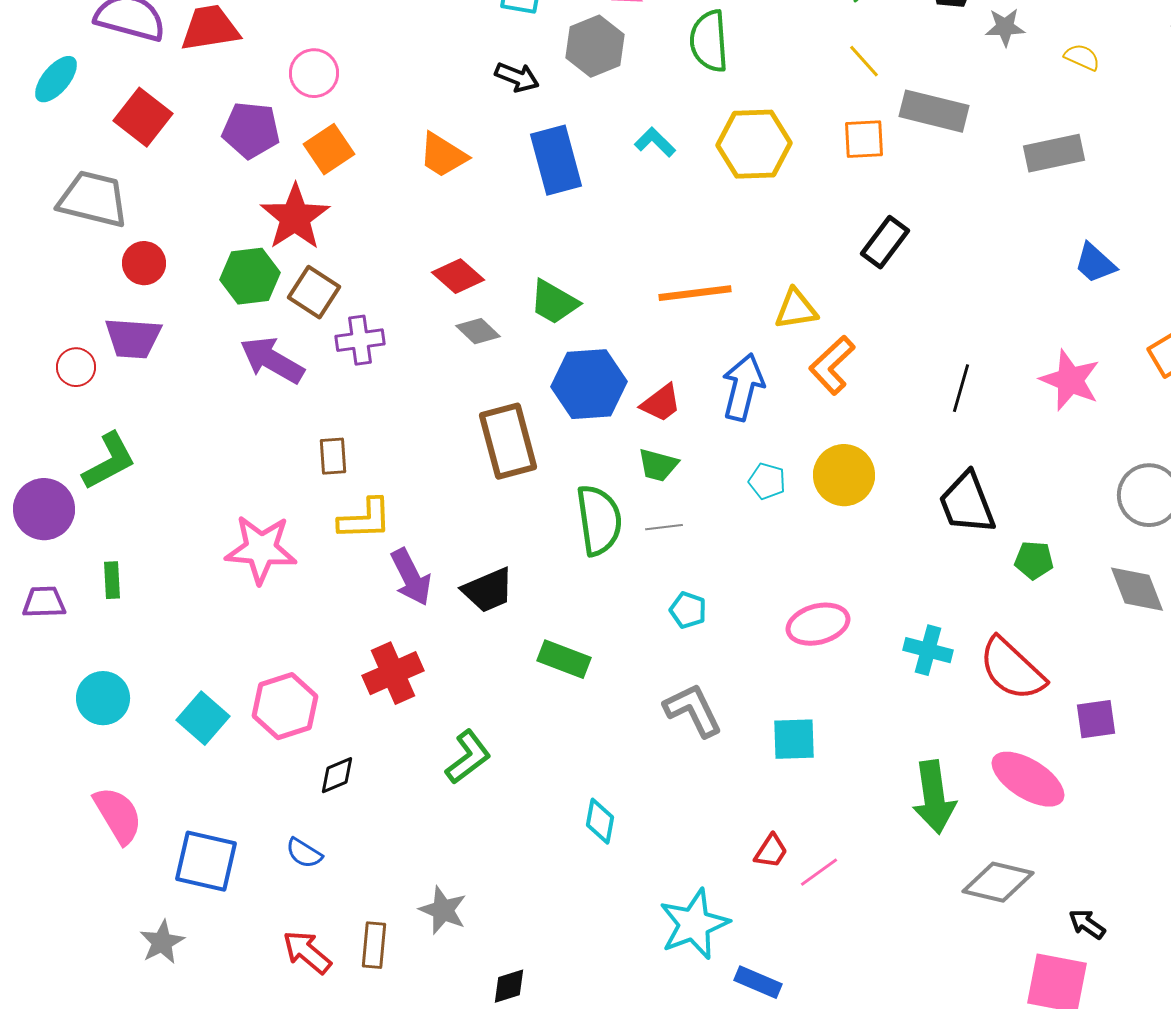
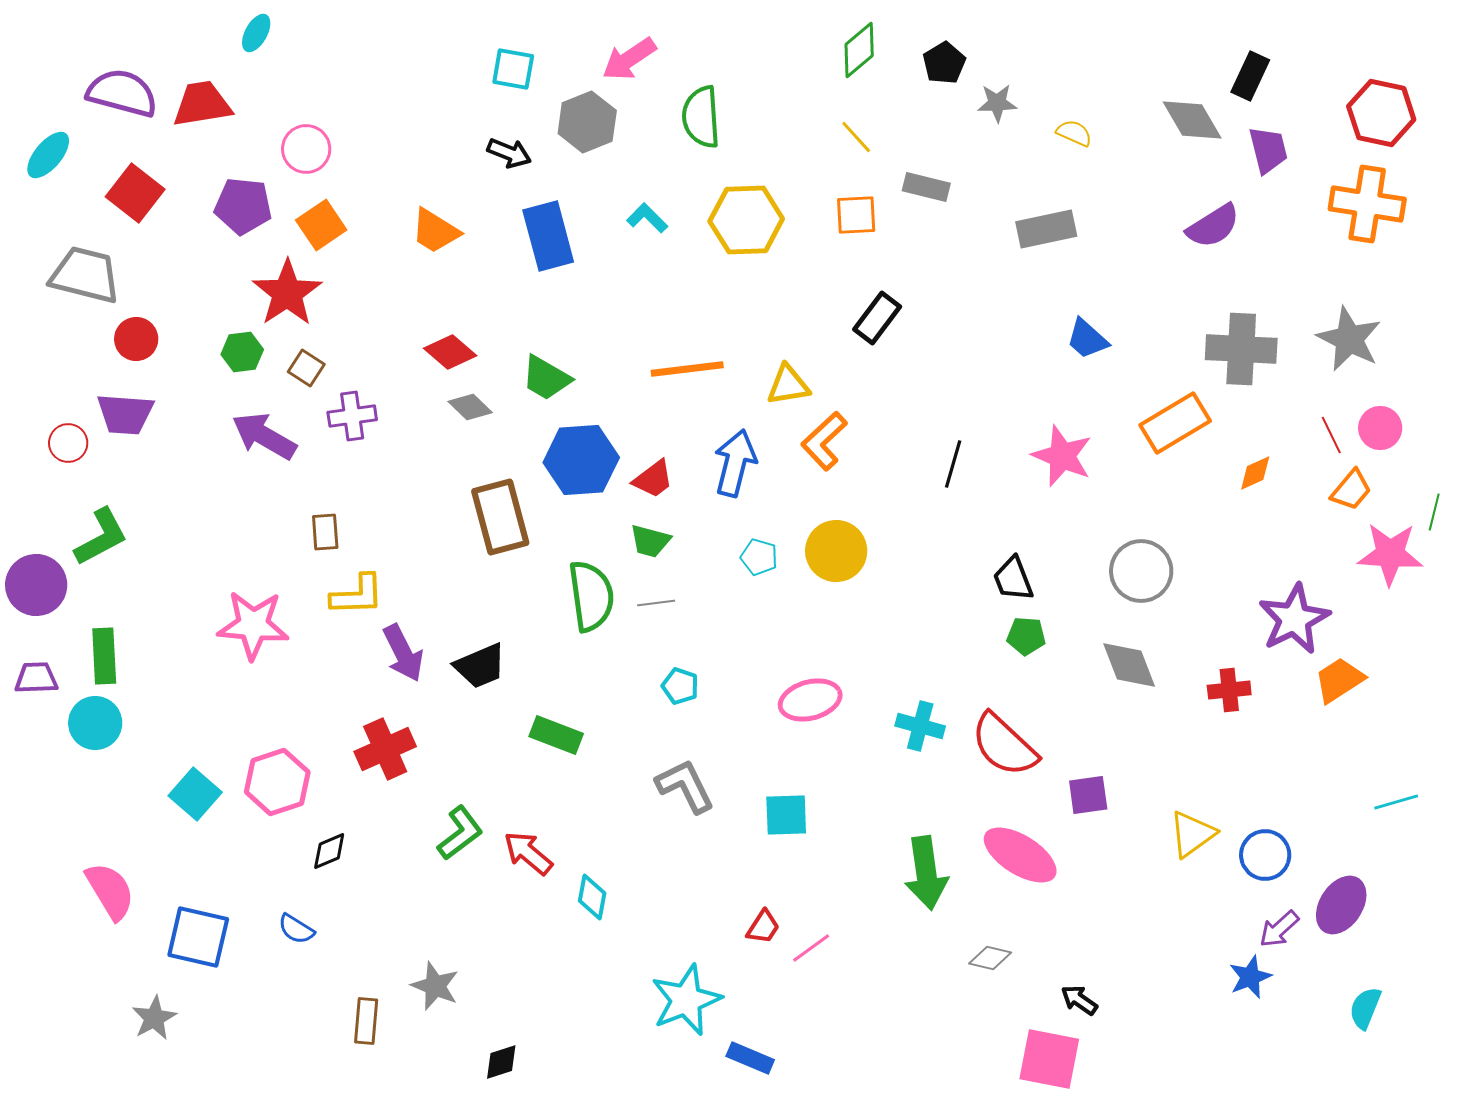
gray rectangle: (934, 111) -> (926, 187), size x0.7
green hexagon: (250, 276) -> (242, 352), size x0.7
brown square: (314, 292) -> (306, 368), size x0.7
black trapezoid: (967, 503) -> (1013, 579), moved, size x0.7
green rectangle: (112, 580) -> (104, 656), size x1.5
cyan circle: (103, 698) -> (95, 723), moved
gray diamond: (998, 882) -> (990, 958), size x0.6
red arrow: (307, 952) -> (528, 853), moved

